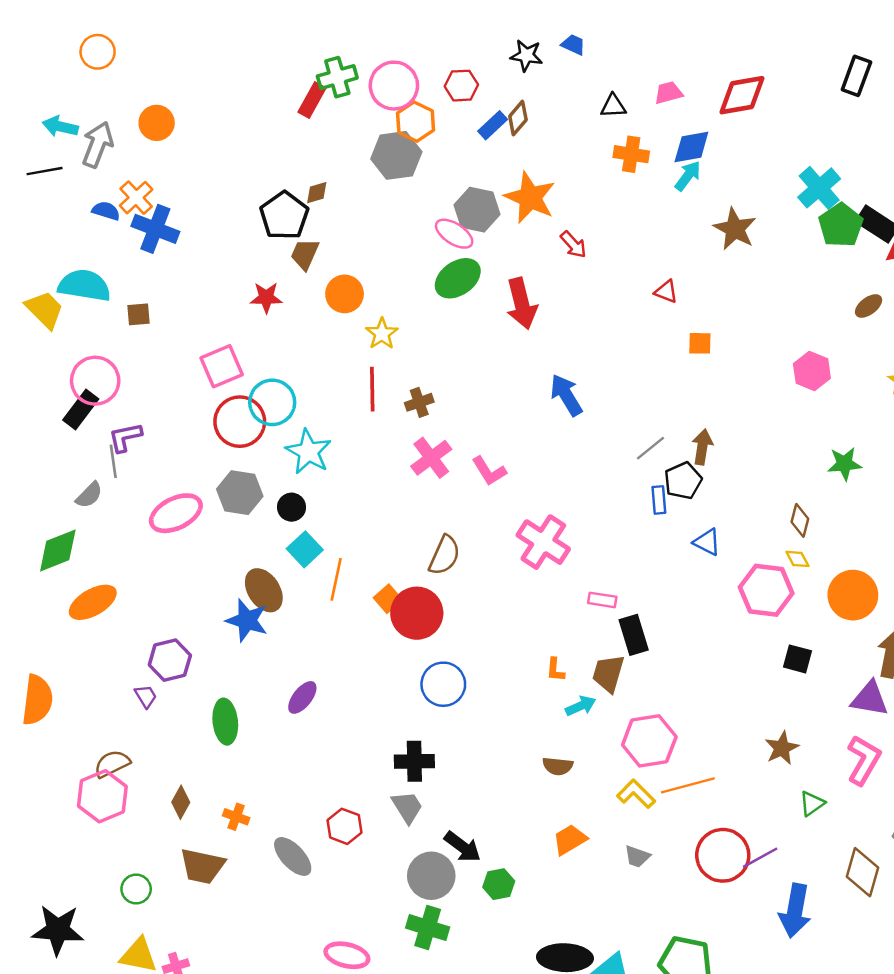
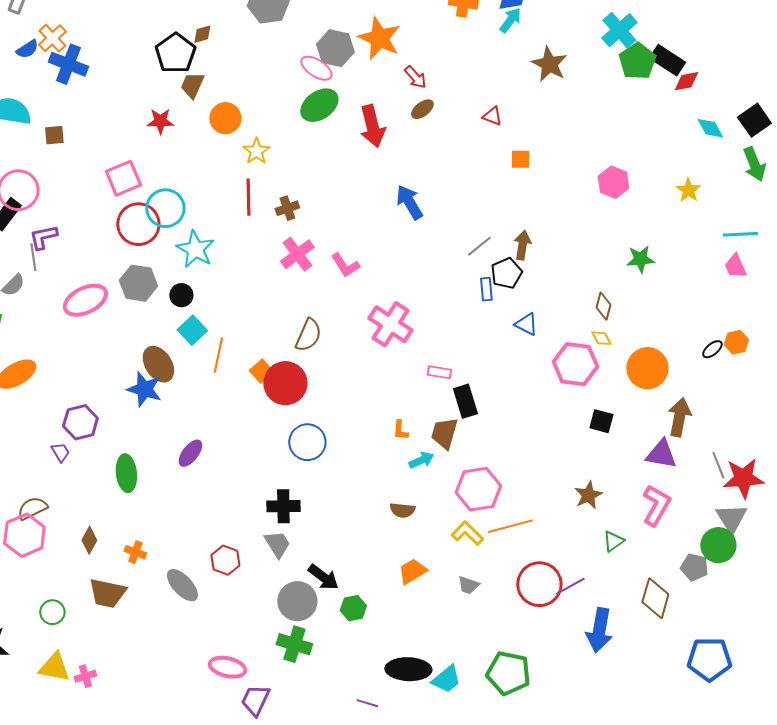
blue semicircle: (106, 211) -> (27, 49), turned 130
brown ellipse: (869, 306) -> (422, 109), moved

